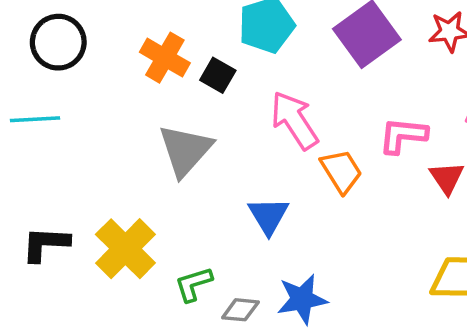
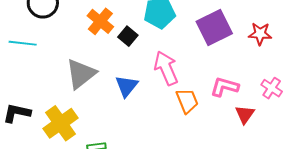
gray triangle: (185, 150) -> (81, 74), moved
blue triangle: (268, 216) -> (127, 86), moved

